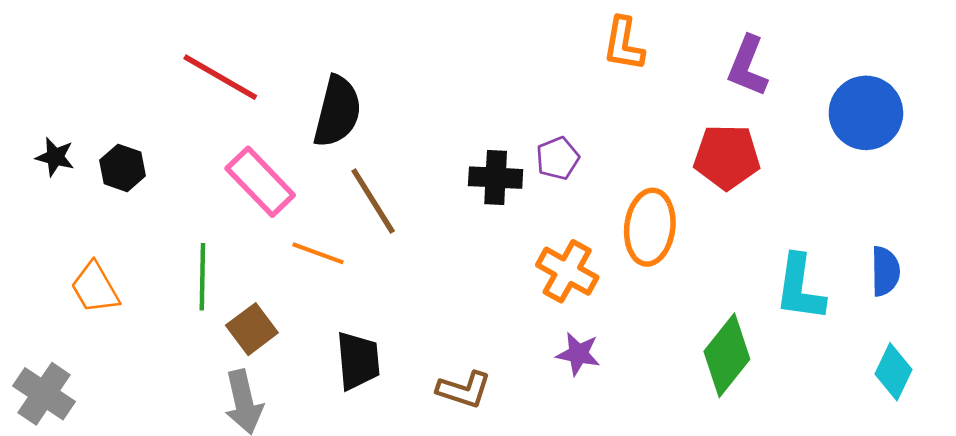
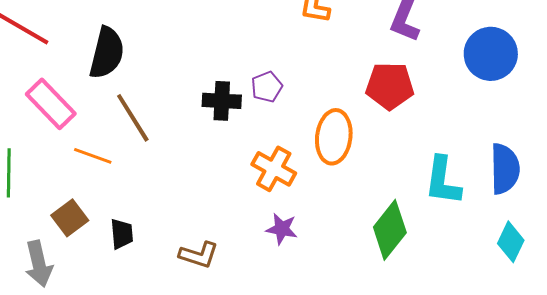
blue semicircle: (885, 271) -> (505, 169), size x1.4
brown square: (252, 329) -> (70, 218), moved
black trapezoid: (358, 361) -> (122, 234), size x0.7

